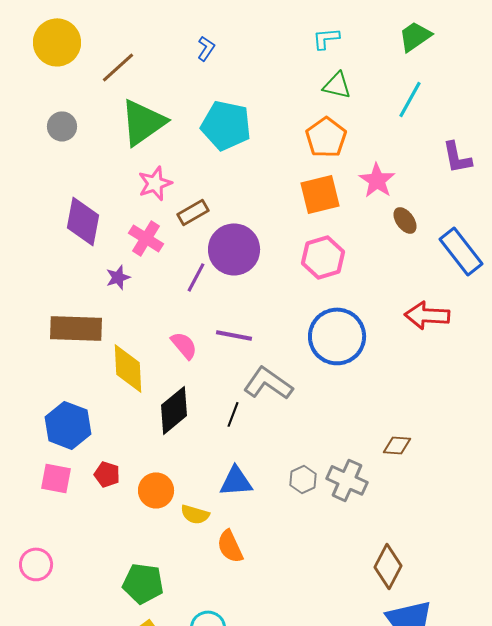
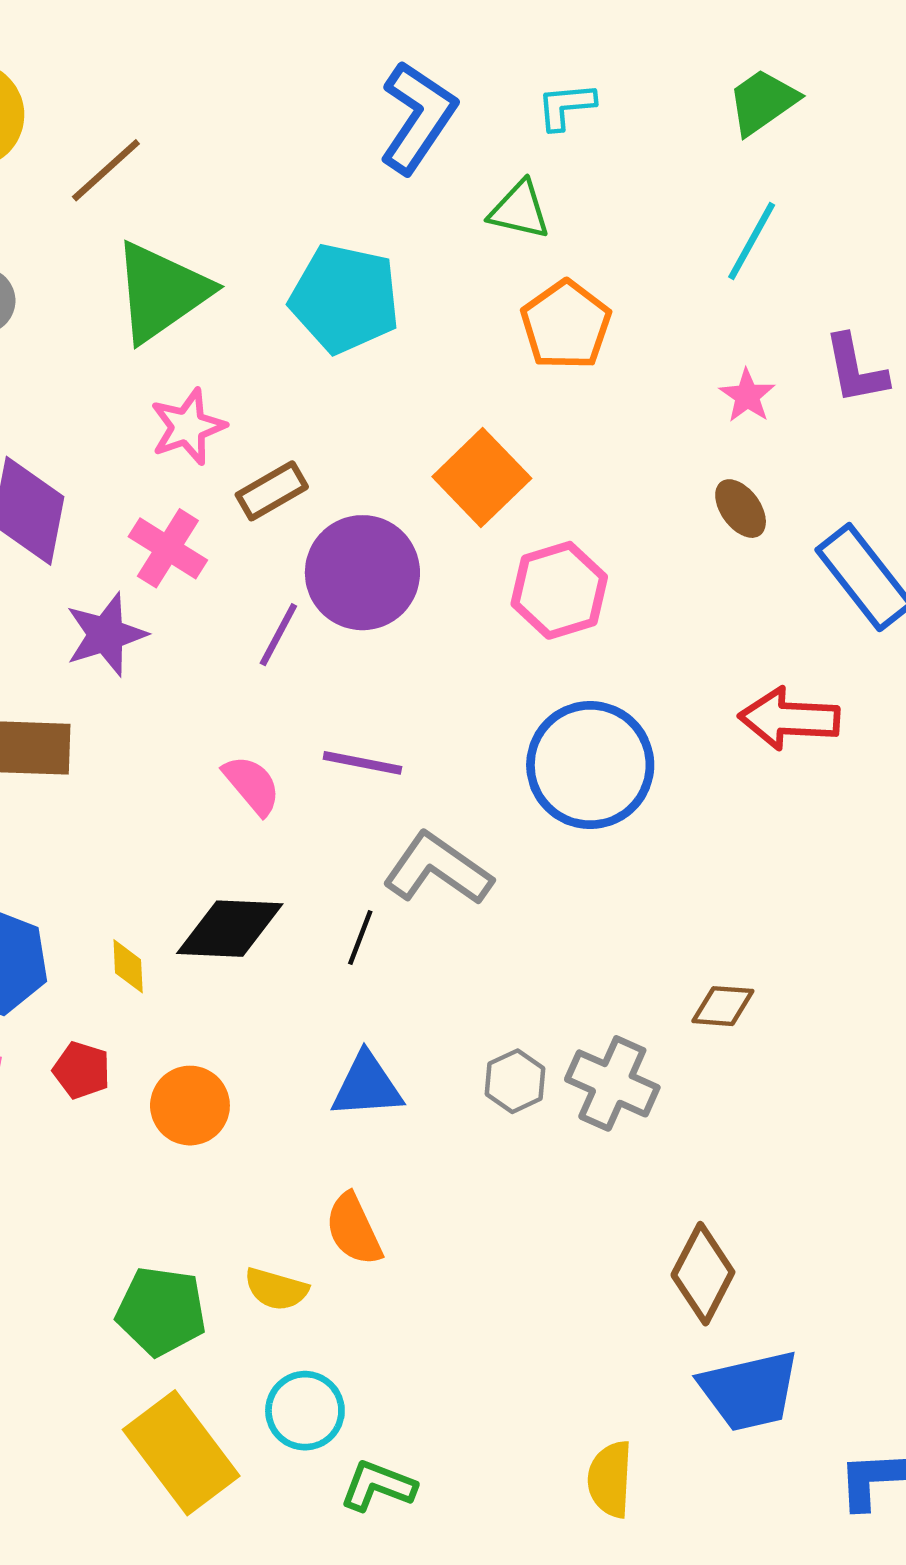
blue L-shape: (206, 48) -> (418, 117), moved, size x2.0
green triangle: (337, 85) -> (519, 210), moved
pink star: (377, 180) -> (747, 396), moved, size x0.7
orange square: (320, 194) -> (482, 478), moved, turned -30
purple star: (118, 277) -> (106, 635), size x1.5
yellow diamond: (128, 368) -> (128, 966), moved, size x0.5
black diamond: (174, 410) -> (230, 929), turned 42
yellow semicircle: (195, 514) -> (276, 1289), moved

